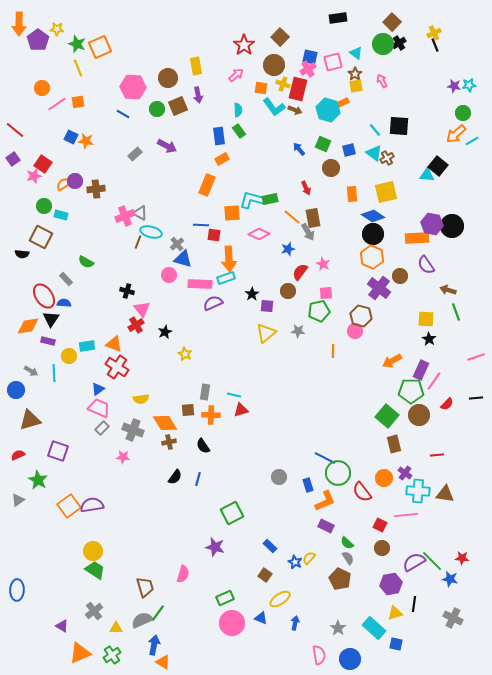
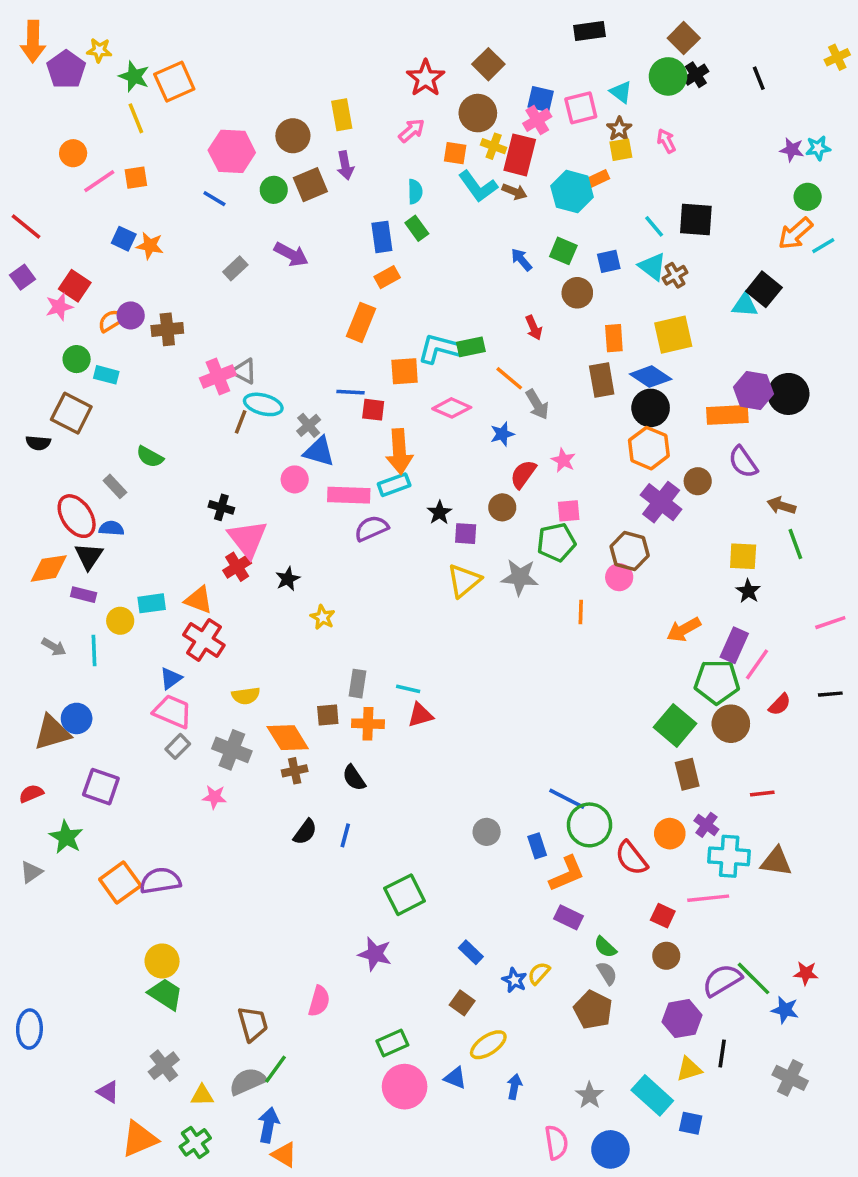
yellow cross: (434, 33) -> (837, 57), moved
brown rectangle: (313, 218) -> (602, 380), moved
pink triangle: (142, 309) -> (248, 539), size x1.4
gray star: (298, 331) -> (520, 577), size x1.5
blue circle: (16, 390) -> (77, 718), moved

